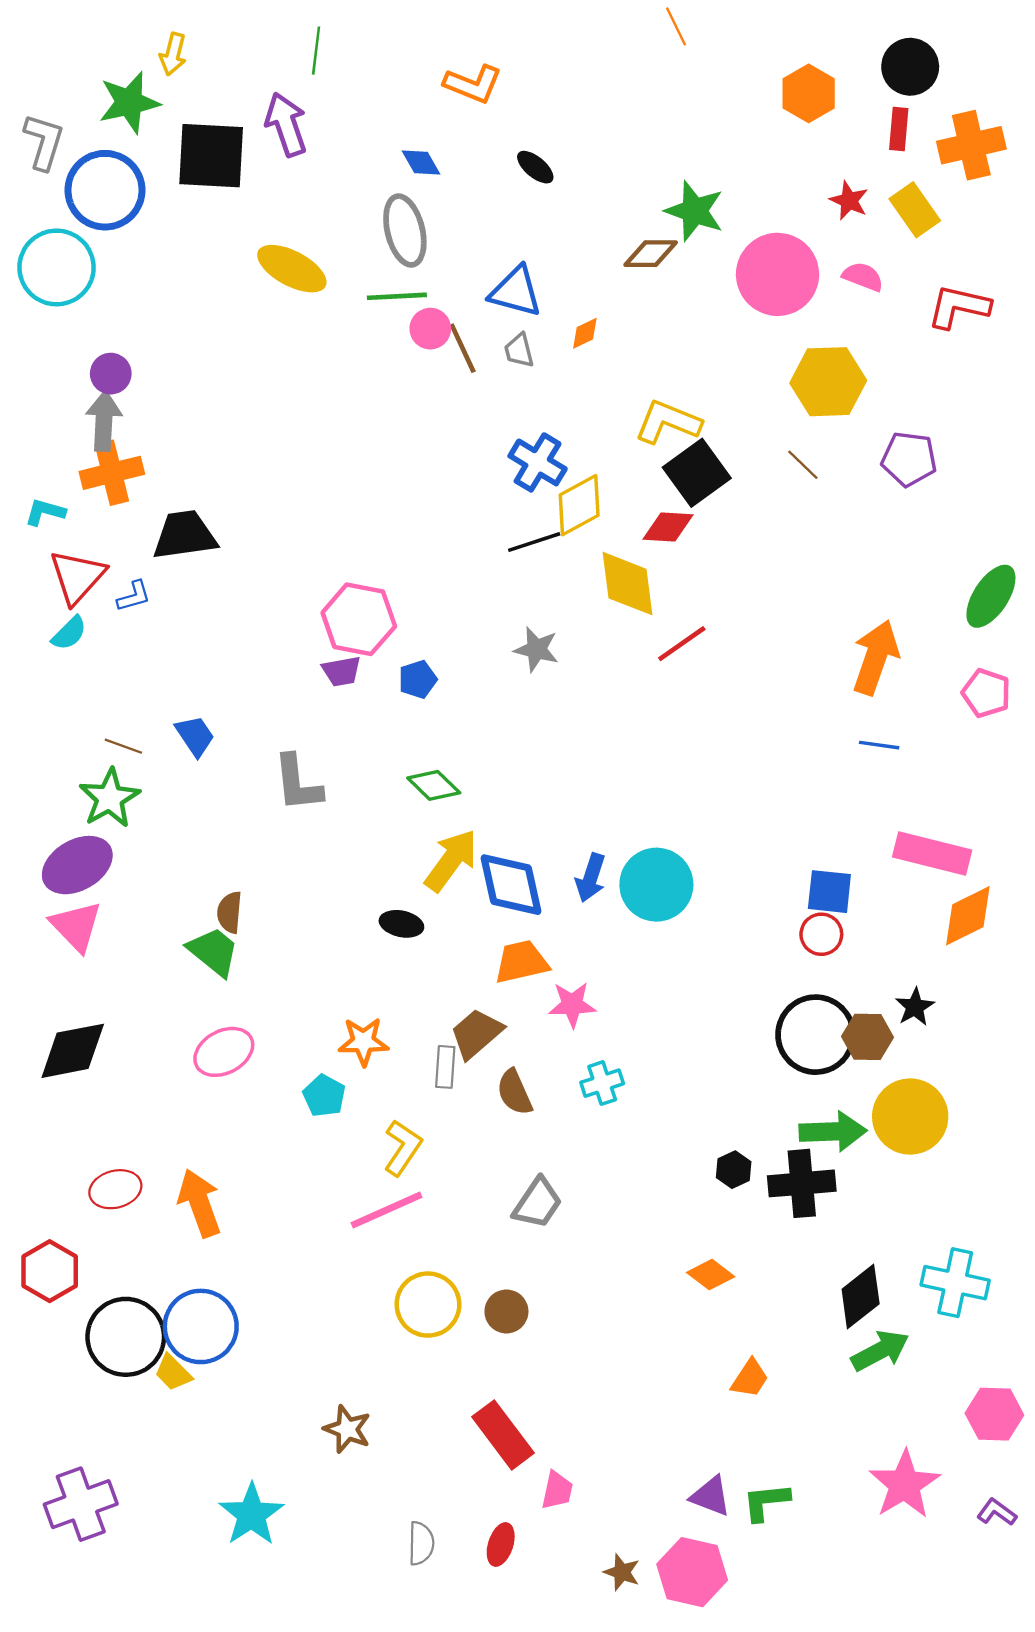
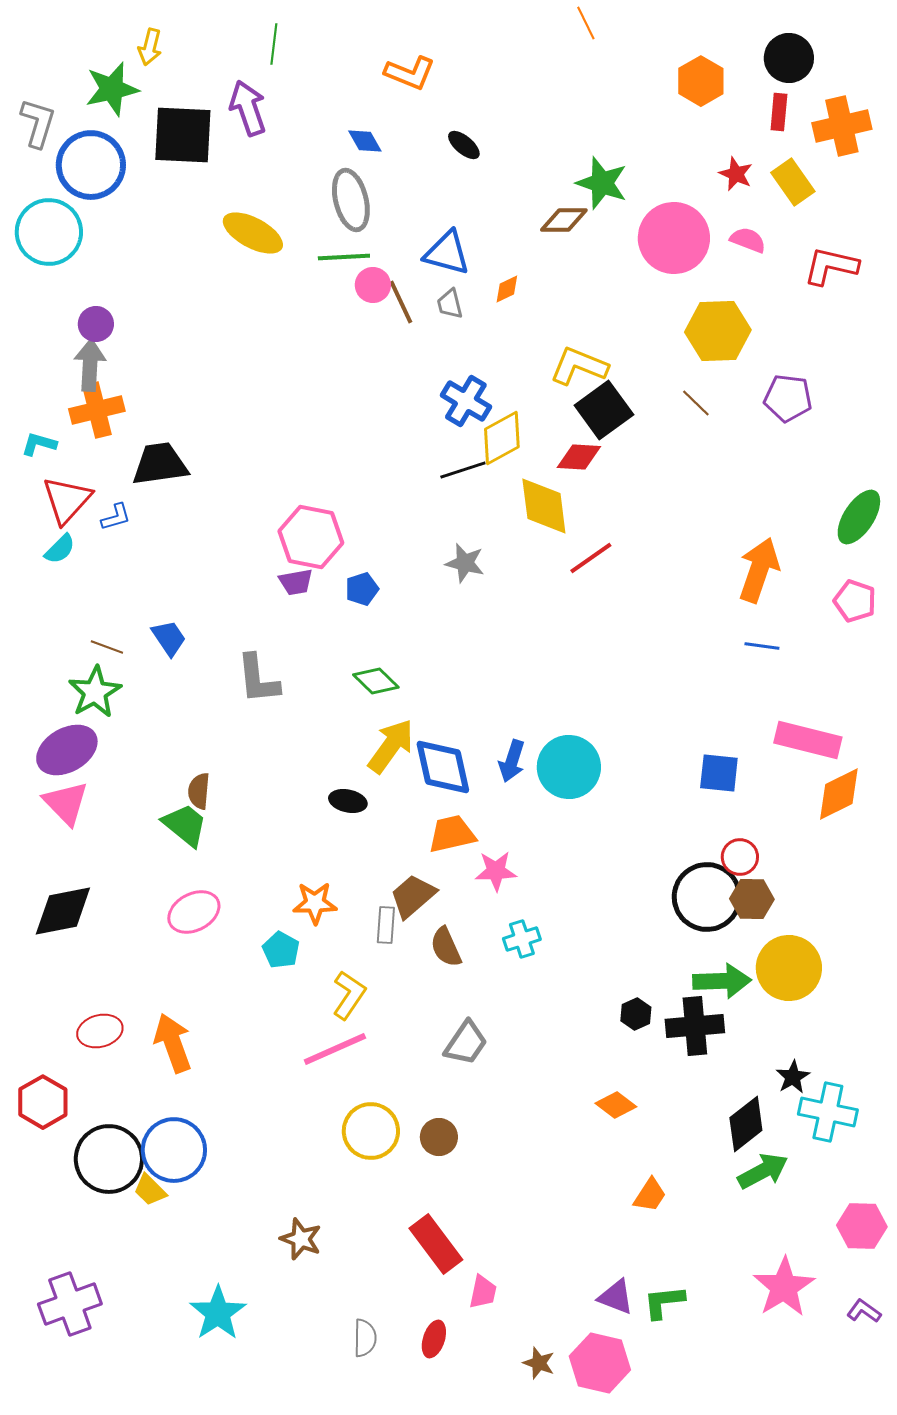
red circle: (821, 934) -> (740, 857), moved
black star: (915, 1007) -> (793, 1077), moved

